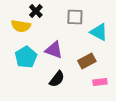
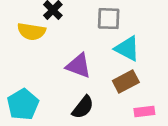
cyan triangle: (99, 32) -> (127, 49), moved
cyan pentagon: (26, 57) -> (23, 104), moved

